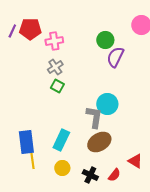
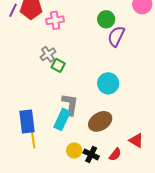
gray cross: (55, 67) -> (48, 54), moved
gray L-shape: (94, 117) -> (70, 104), moved
yellow circle: (62, 168) -> (74, 150), moved

